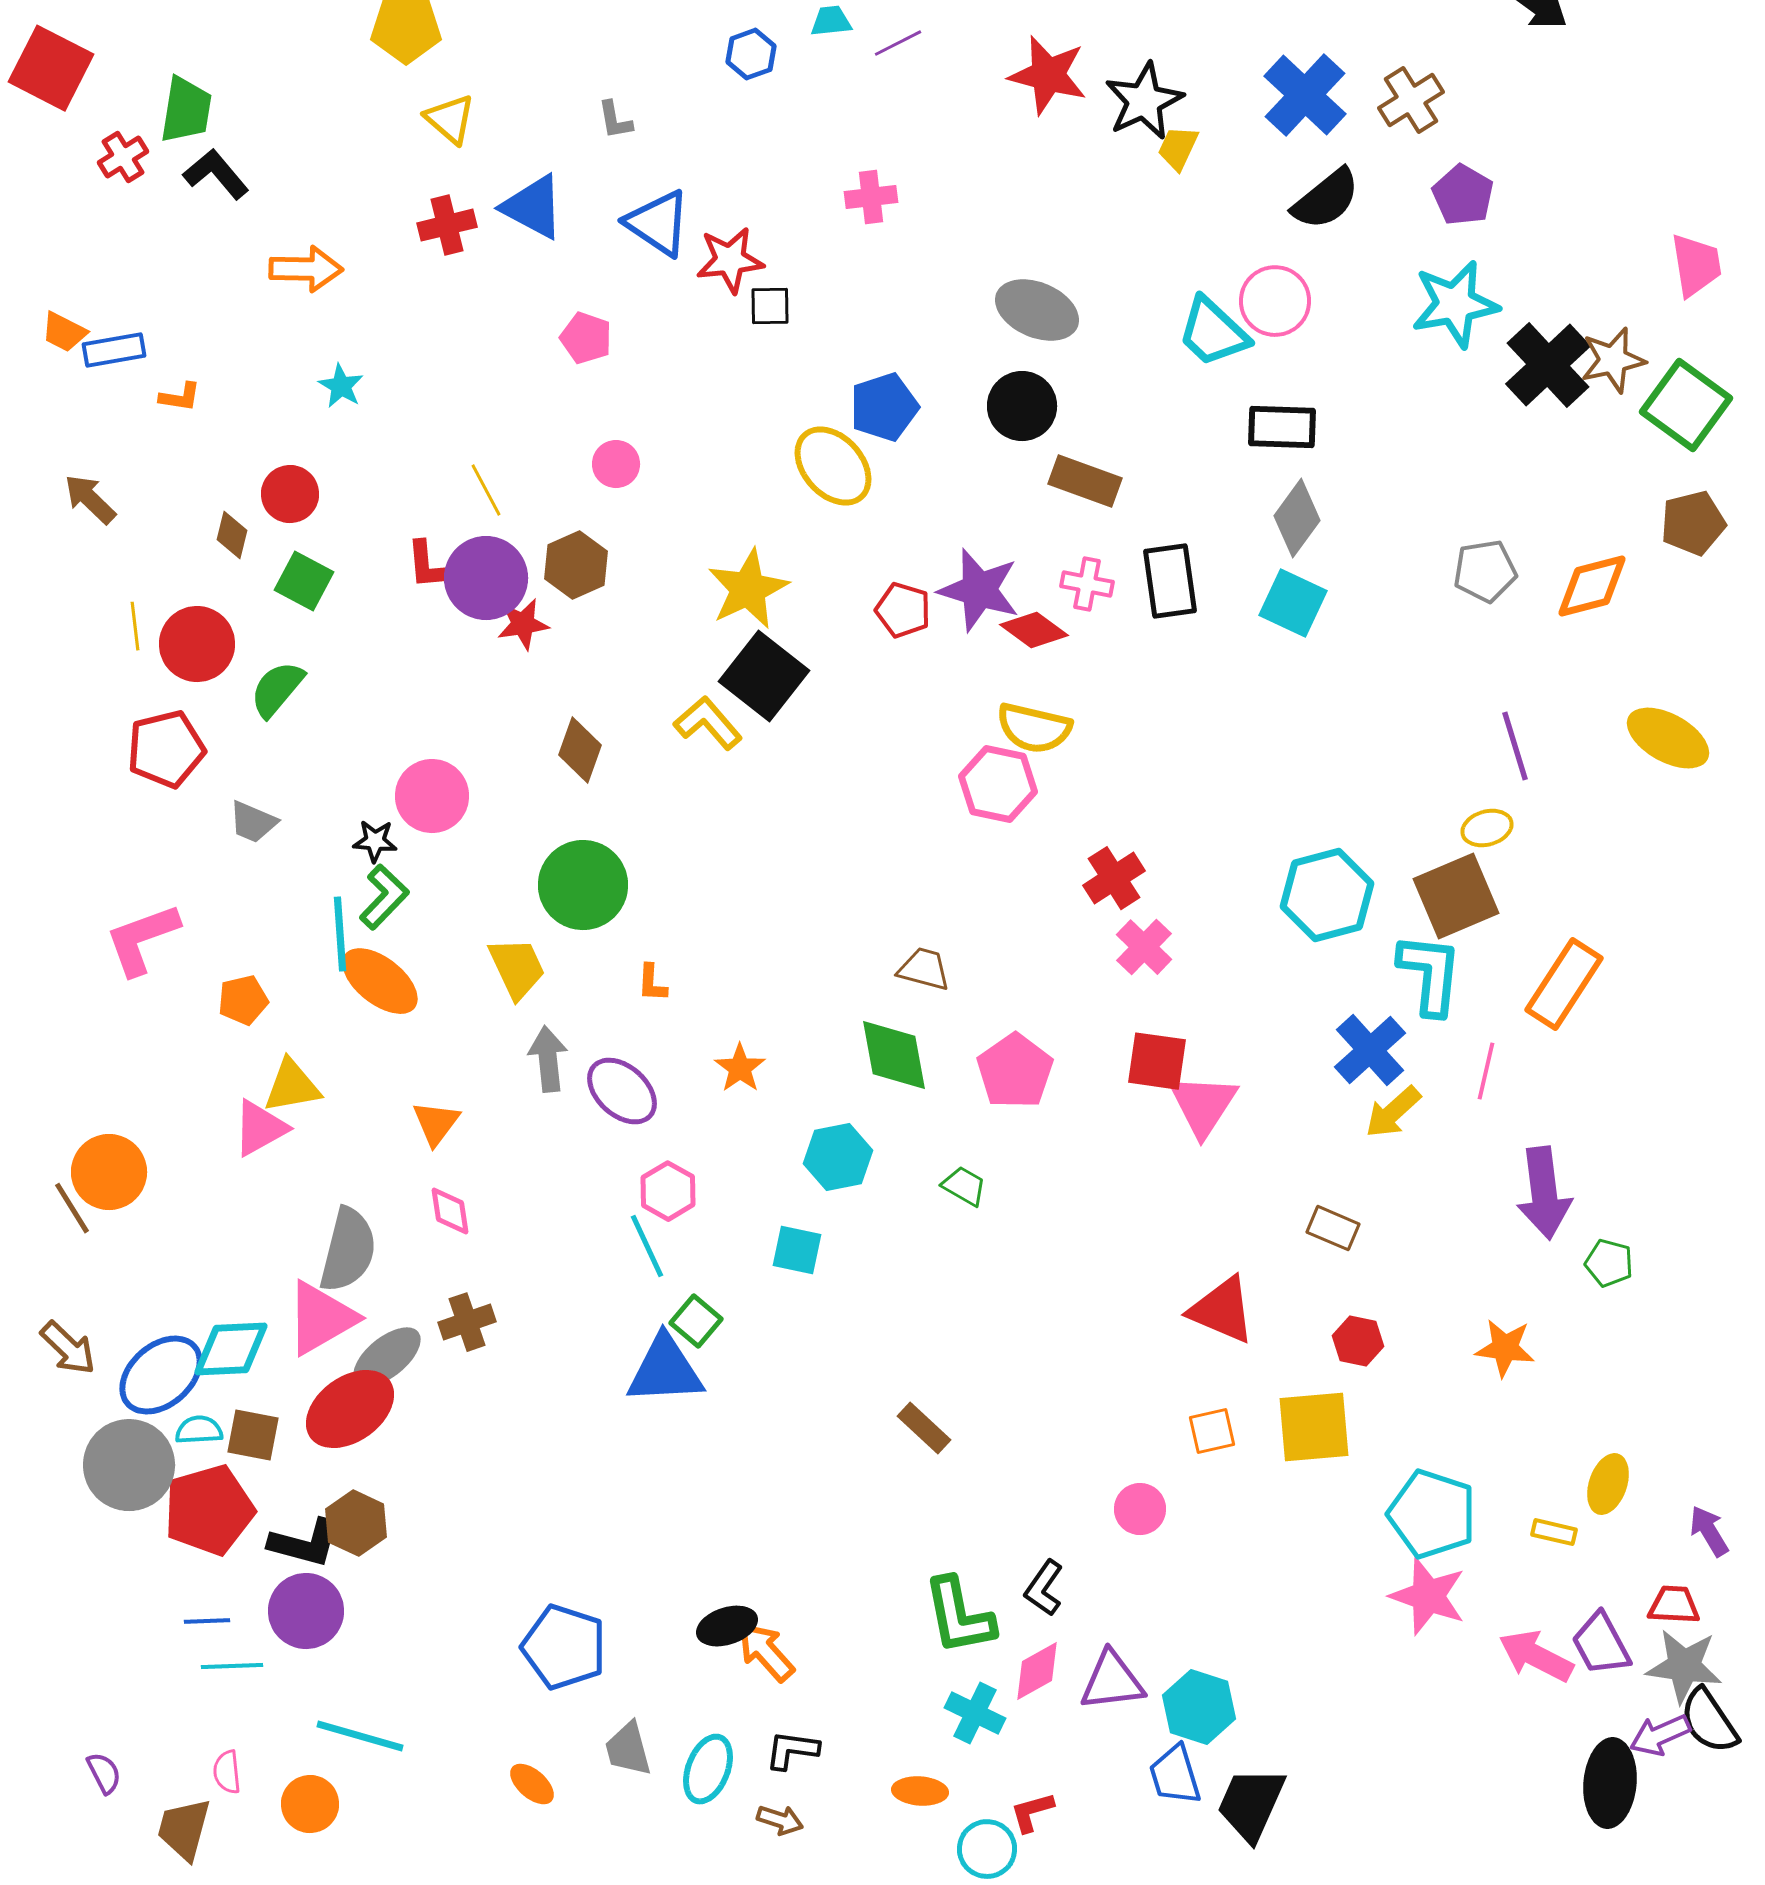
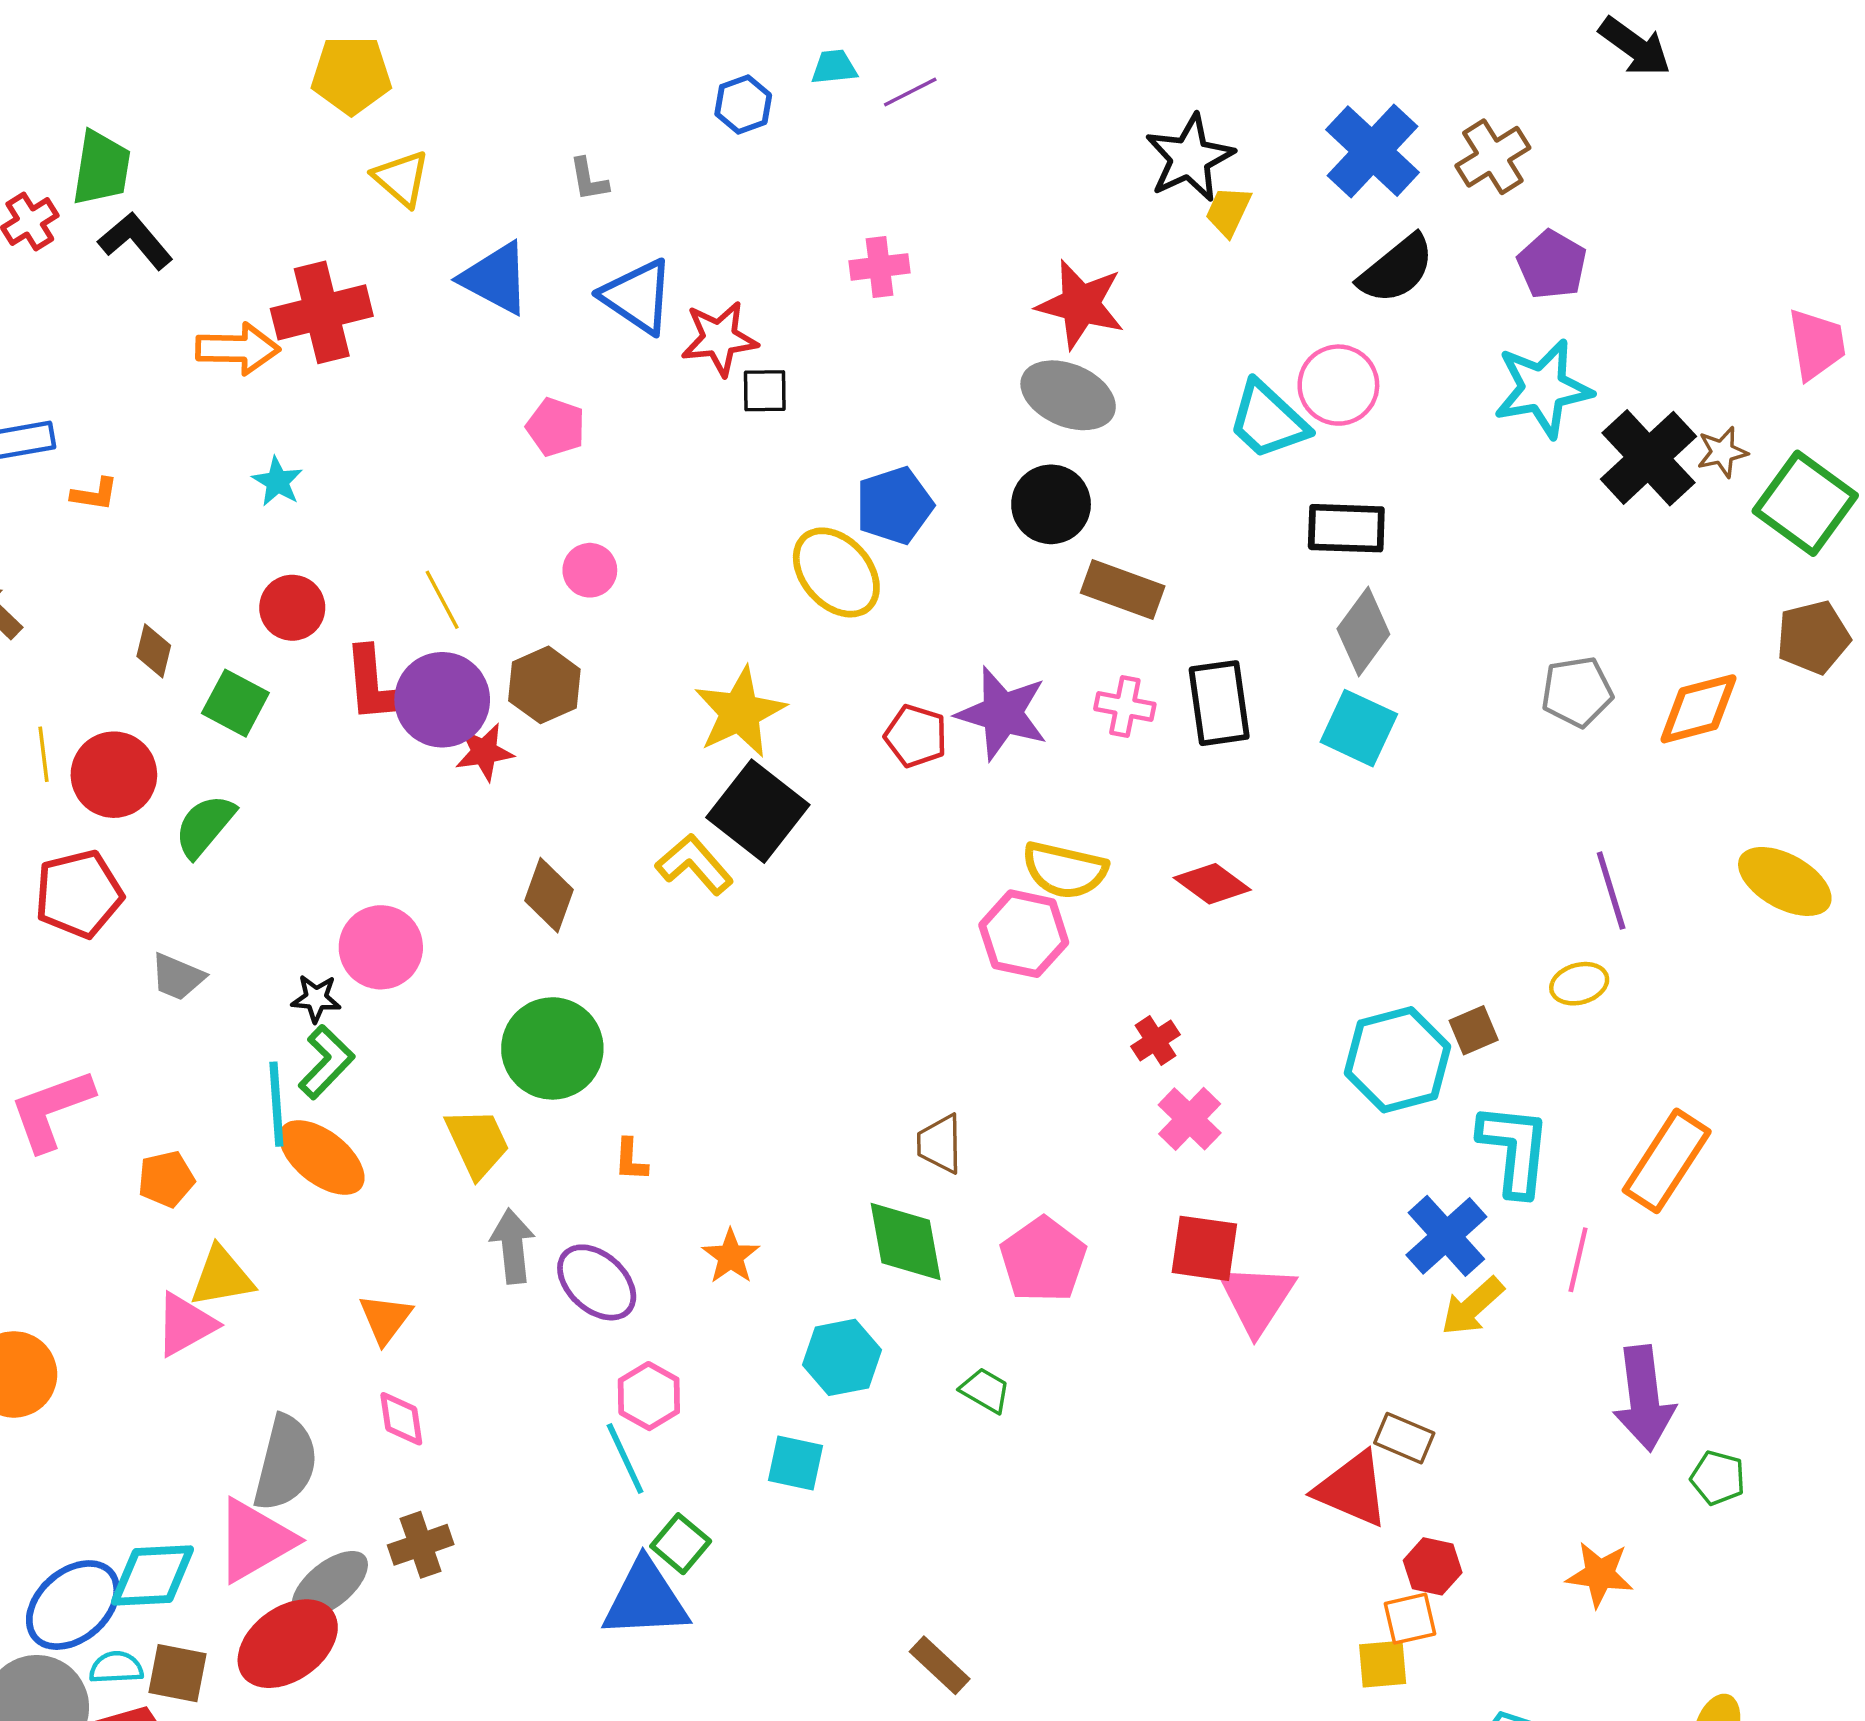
red star: (1048, 75) -> (1081, 304), moved
red cross: (447, 225) -> (322, 312), moved, size x1.5
brown star: (1613, 360) -> (1722, 452), size x0.7
red circle: (290, 494) -> (292, 608), moved
red L-shape: (427, 565) -> (375, 685), size x1.4
red diamond: (1034, 630) -> (1212, 884), moved
red cross: (1114, 878) -> (1156, 1040), size x0.7
brown square: (1456, 896) -> (1474, 1030), moved, size x0.5
brown trapezoid: (924, 969) -> (940, 1144), turned -106
red triangle: (1222, 1310) -> (1352, 1489), moved
yellow square: (1314, 1427) -> (1383, 1664), size x0.6
orange square: (1212, 1431) -> (1410, 1619), moved

